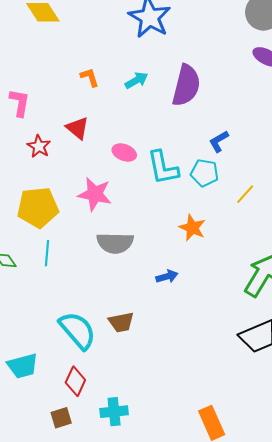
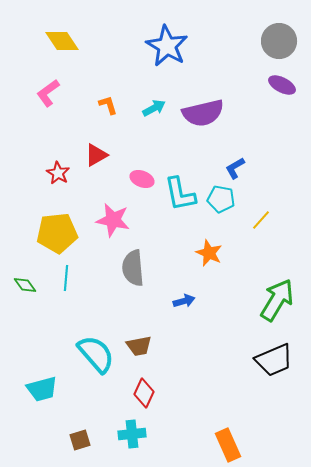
purple semicircle: (186, 85) -> (203, 113), turned 63
pink L-shape: (20, 103) -> (48, 93), moved, turned -136
red triangle: (77, 128) -> (96, 155), turned 50
gray semicircle: (115, 243) -> (133, 268), turned 84
red diamond: (75, 381) -> (144, 393), moved

